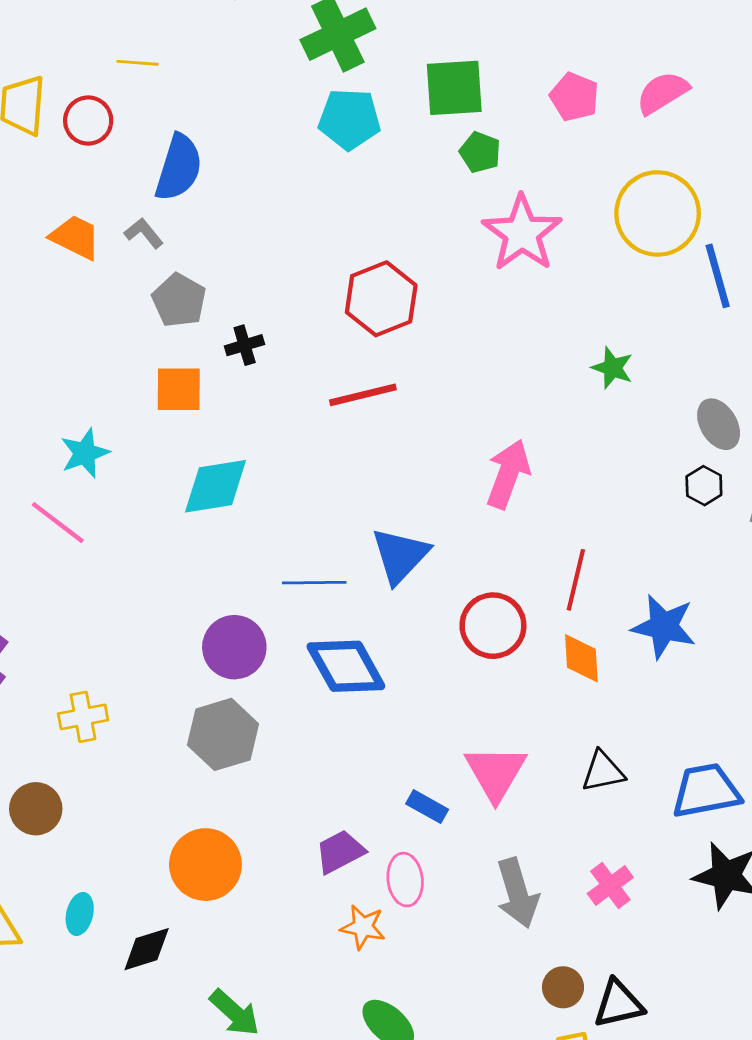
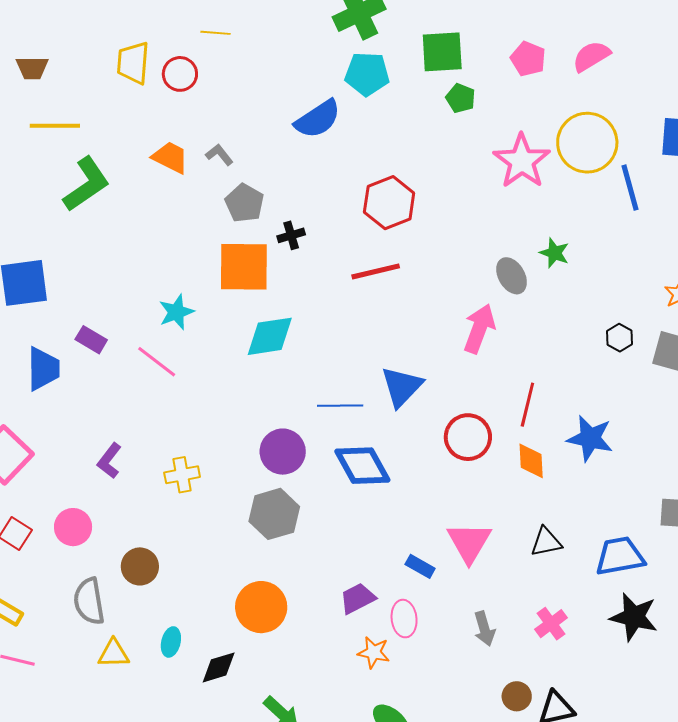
blue semicircle: (179, 168) -> (318, 119), moved, turned 39
pink star: (522, 233) -> (522, 161), moved
orange square: (179, 389) -> (244, 267), size x1.5
gray ellipse: (719, 424) -> (512, 276), moved
yellow cross: (83, 717) -> (182, 475), moved
gray arrow: (517, 893) -> (484, 629), size x0.7

